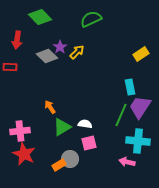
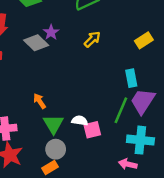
yellow arrow: (77, 52) -> (92, 39), moved
green triangle: (62, 127) -> (53, 124), turned -30
pink square: (89, 143) -> (92, 130), moved
gray circle: (70, 159) -> (56, 149), moved

